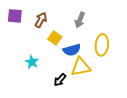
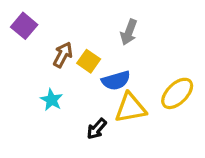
purple square: (15, 16) -> (24, 26), turned 35
brown arrow: (41, 20) -> (63, 55), moved
yellow ellipse: (102, 45) -> (177, 93), moved, turned 40

